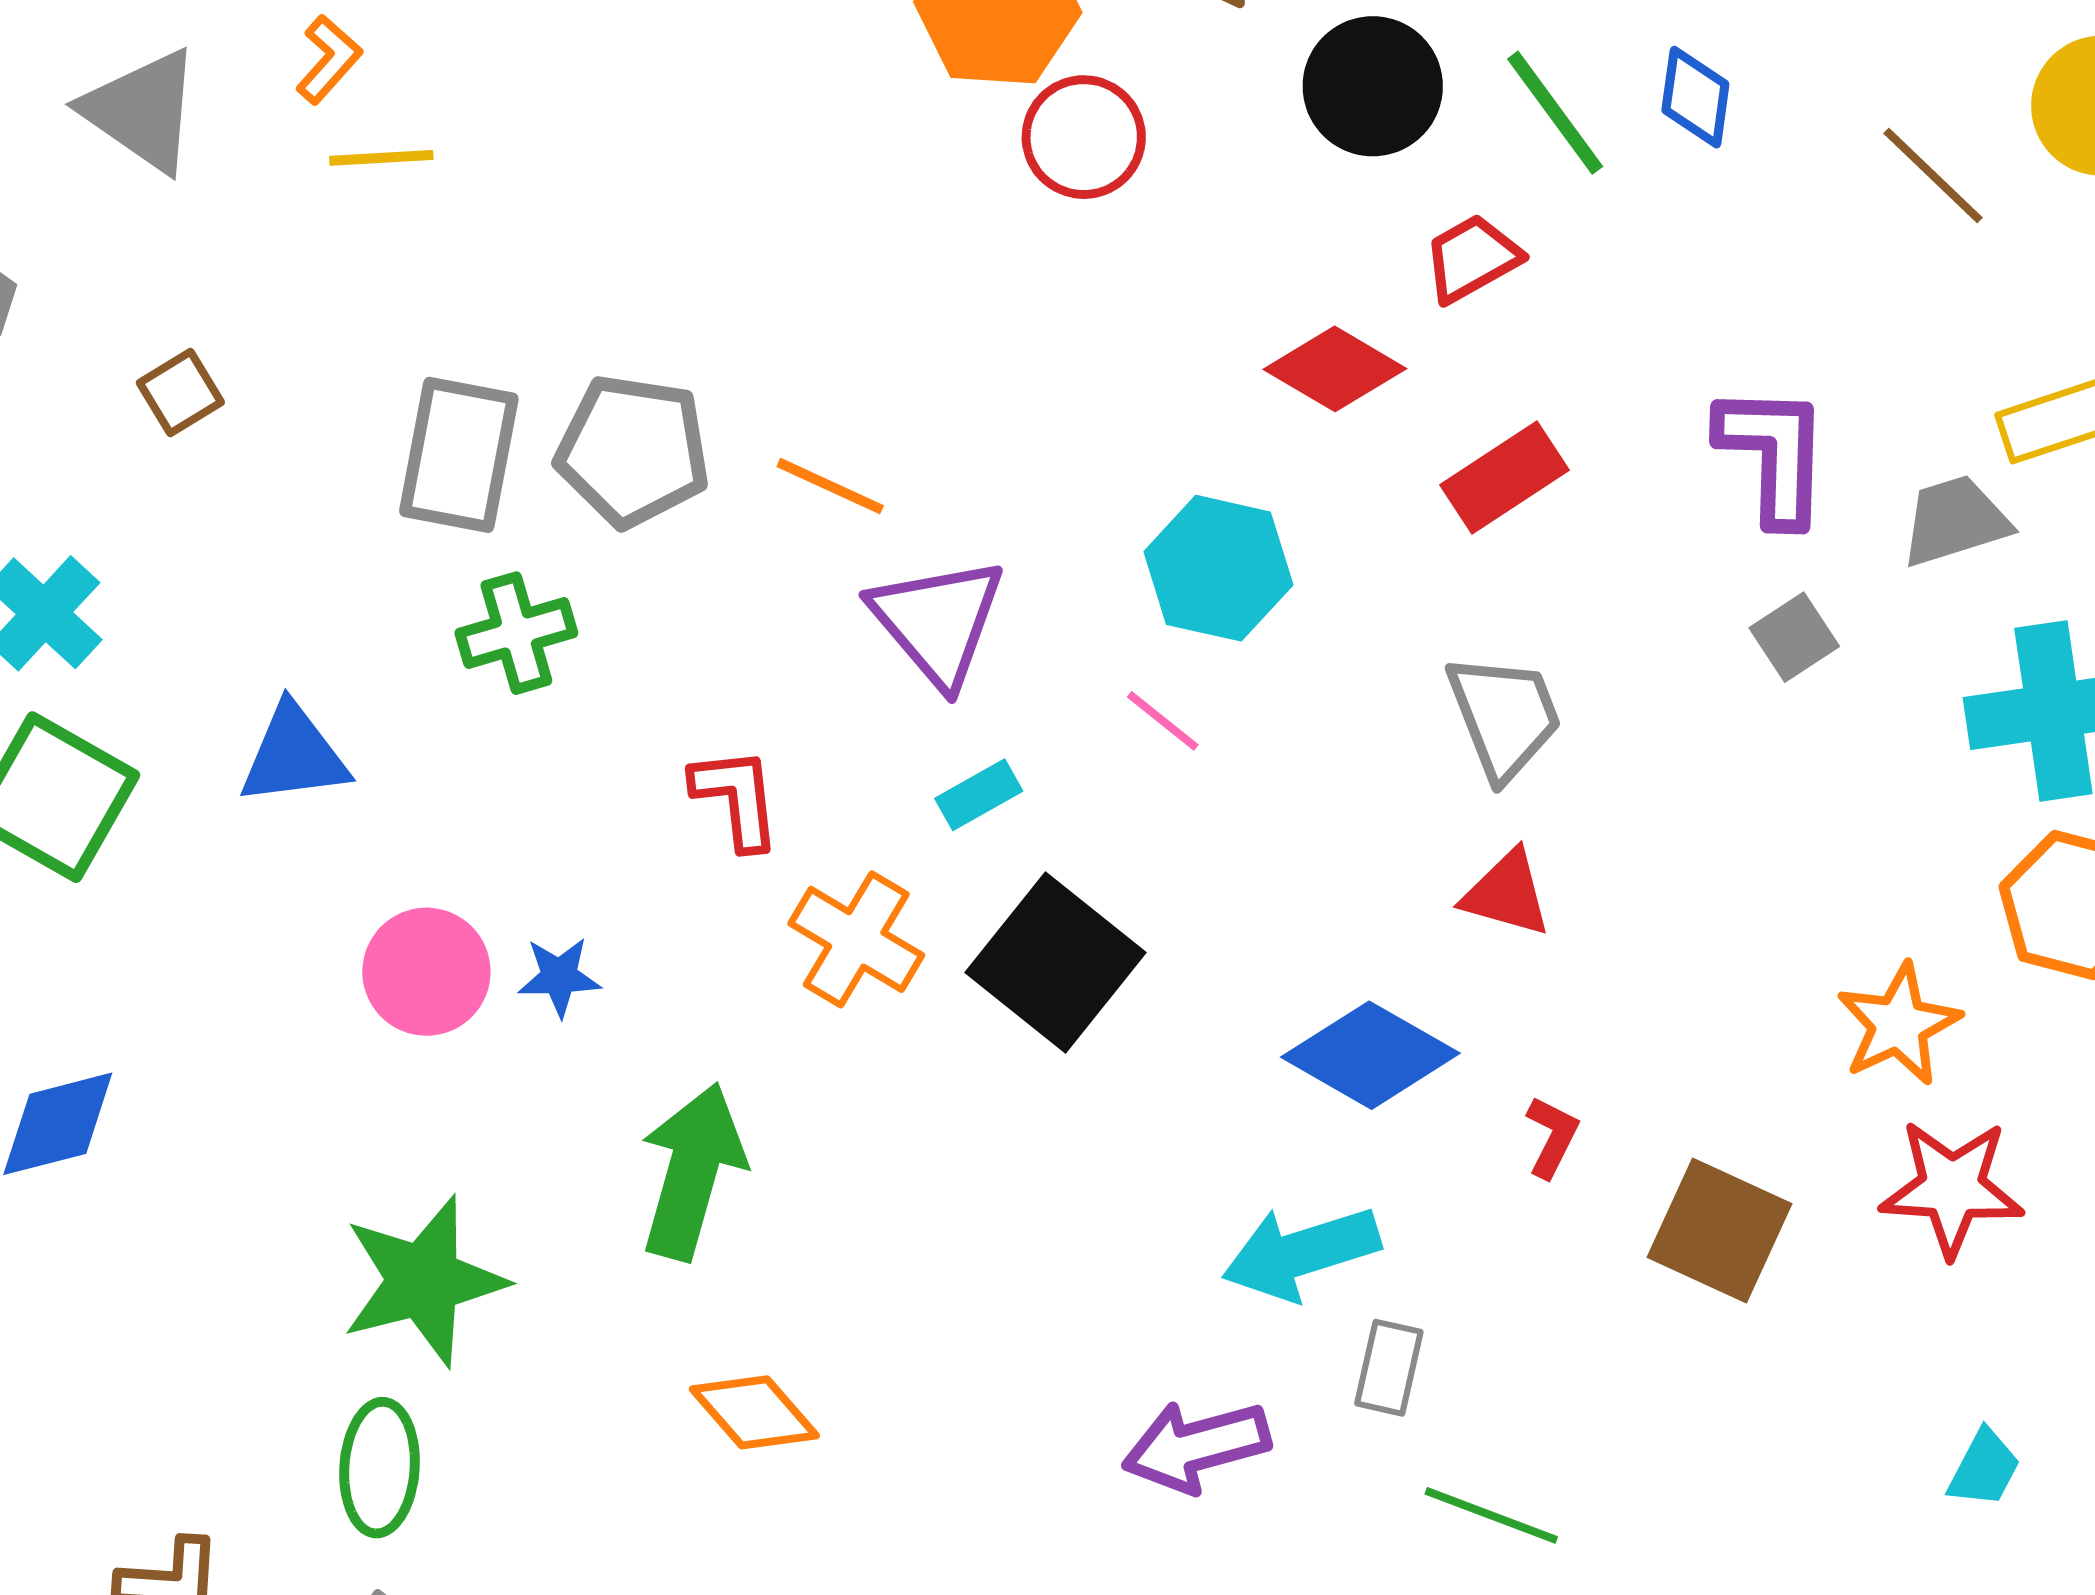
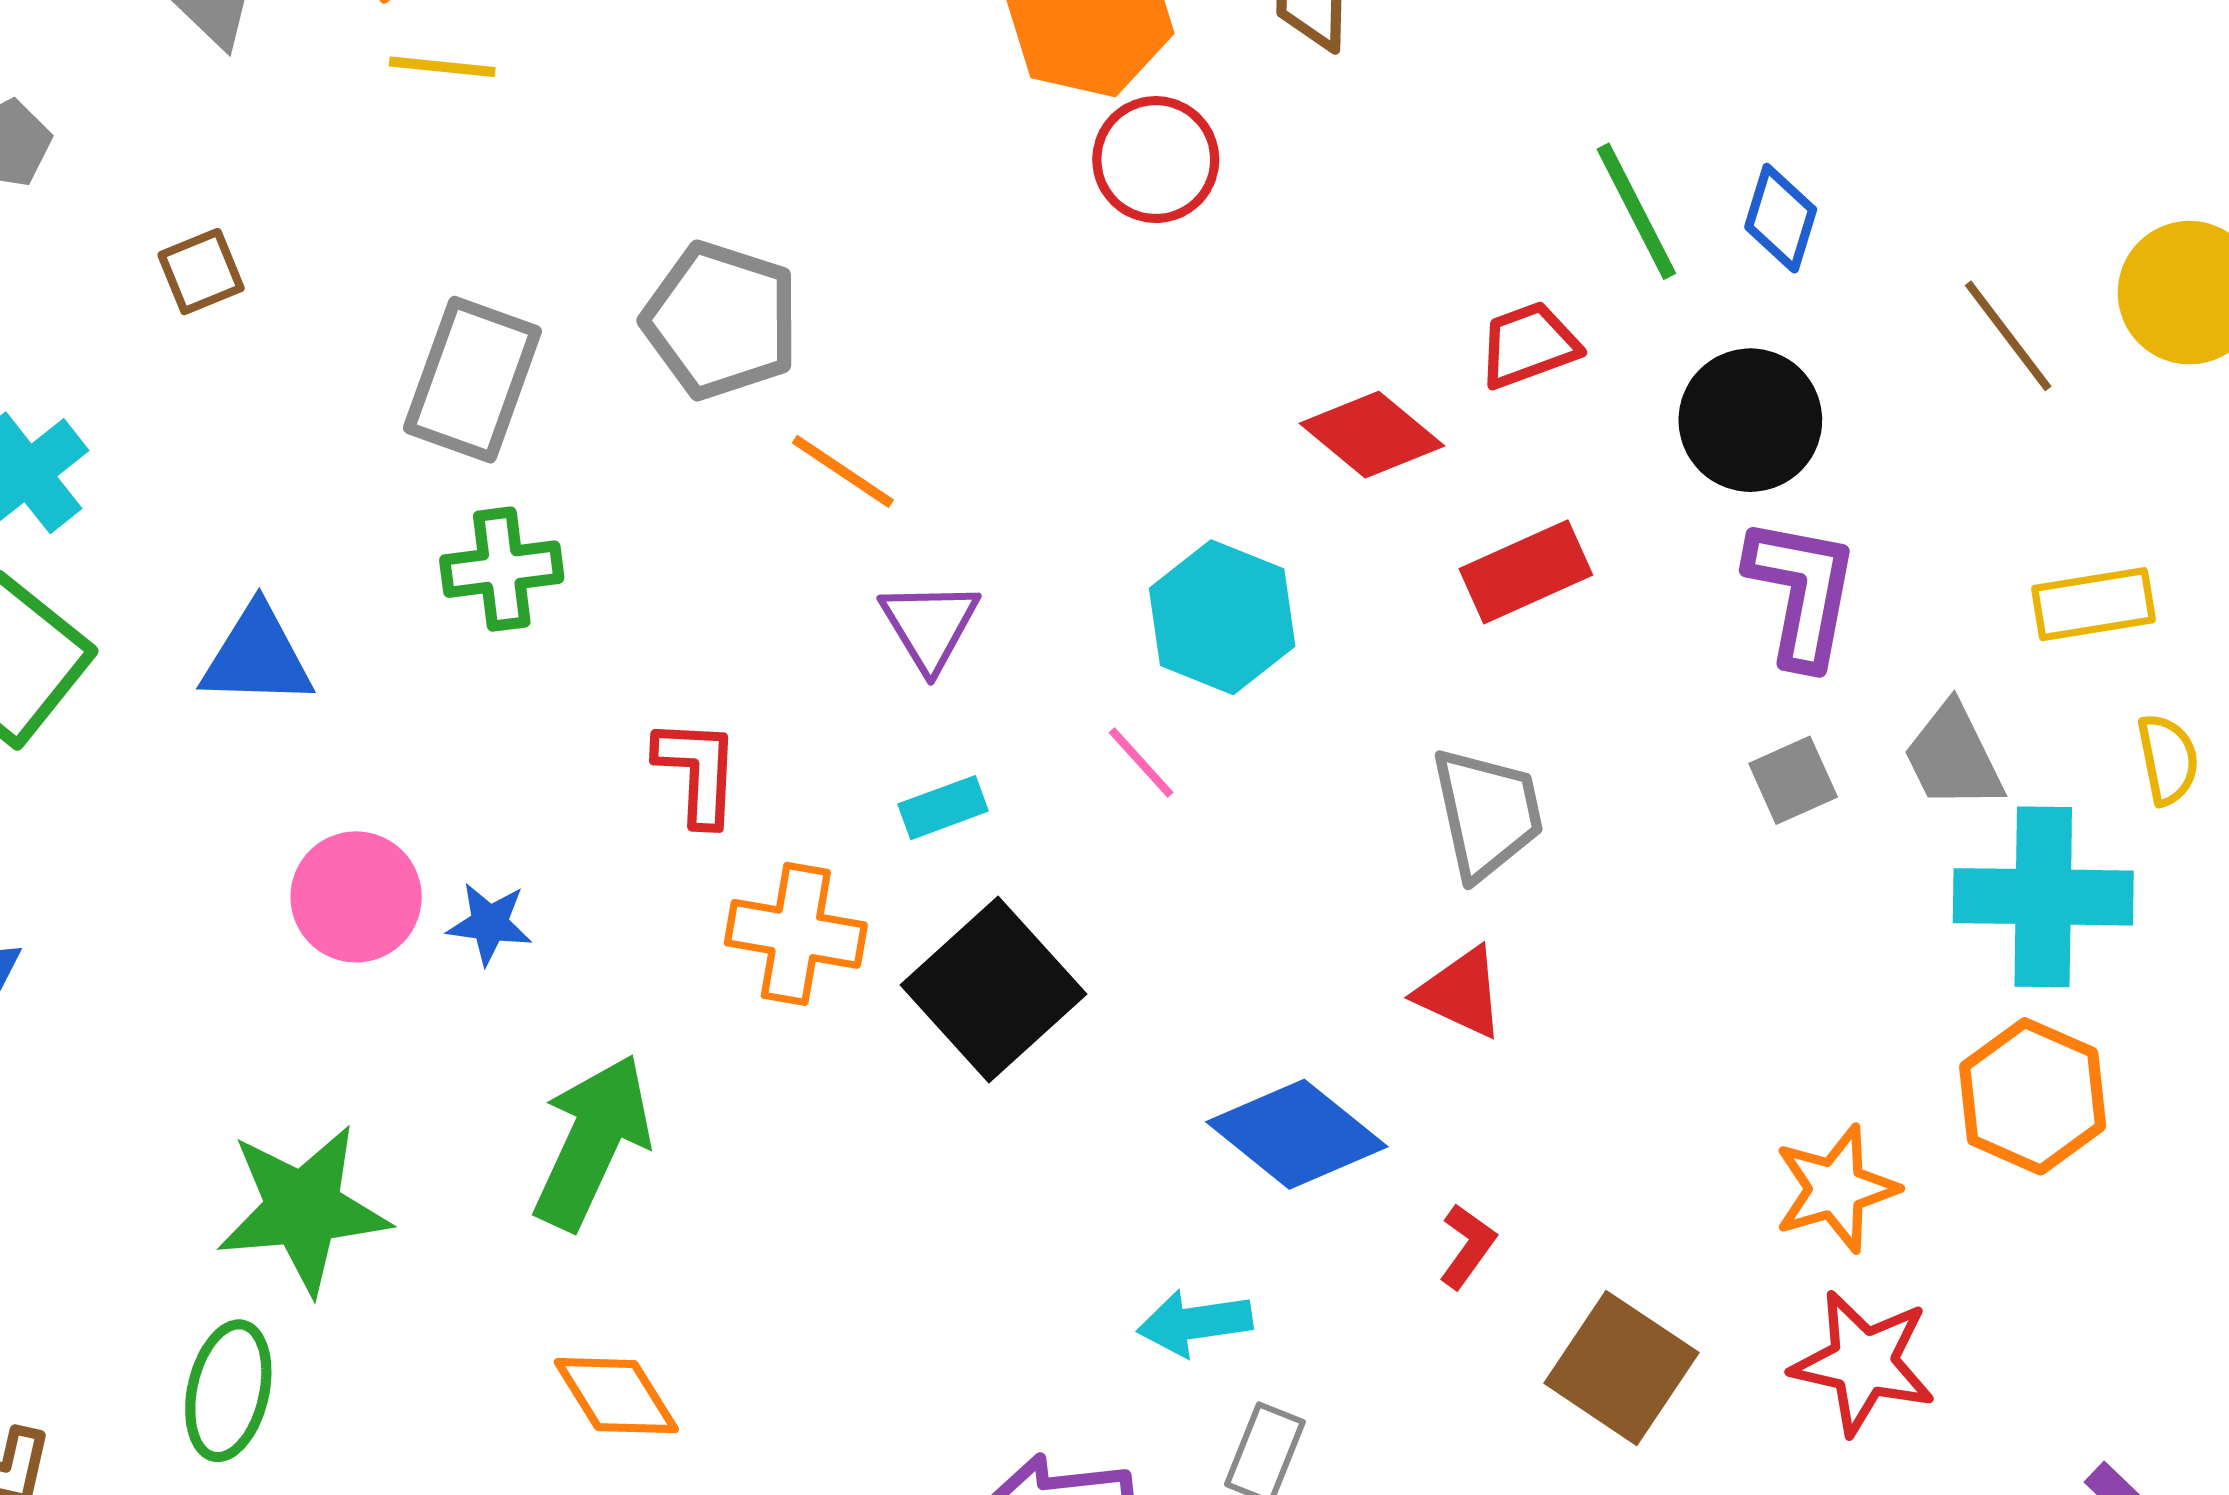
black circle: (1373, 86) -> (1750, 420), moved
gray pentagon: (633, 451) -> (721, 320), moved
gray trapezoid: (1955, 521) -> (1953, 757), moved, turned -108
purple triangle: (938, 621) -> (930, 626), size x0.7
orange cross: (856, 939) -> (796, 934), turned -30
cyan arrow: (1301, 1253) -> (1195, 1323), size x0.7

